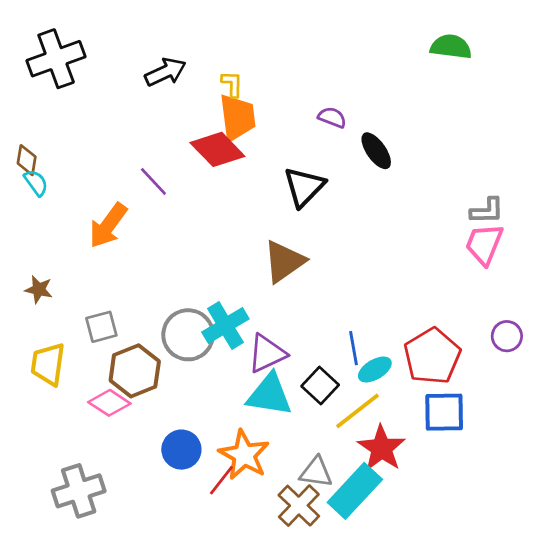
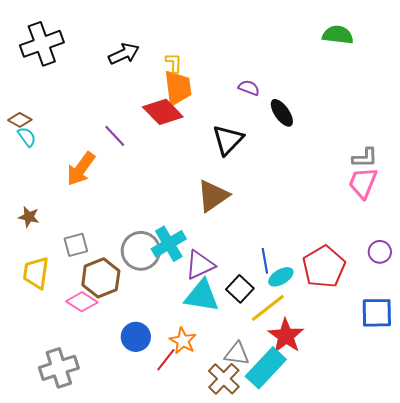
brown diamond: (27, 160) -> (20, 120), turned -70
blue square: (444, 412) -> (377, 313), moved
orange star: (244, 455) -> (183, 341), size x0.7

